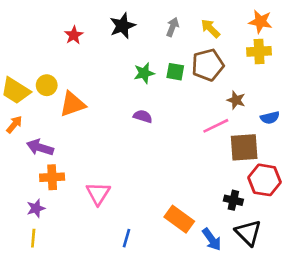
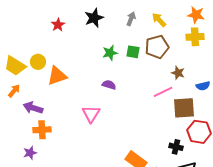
pink triangle: (98, 193) -> (91, 114), moved

